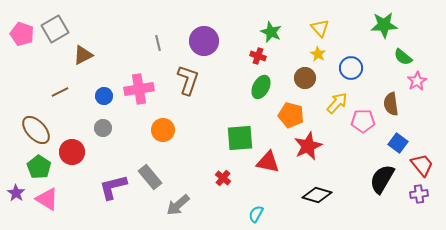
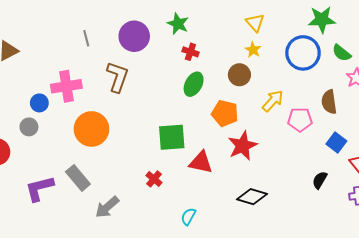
green star: (271, 32) -> (178, 24), moved
blue circle: (351, 68) -> (303, 53), moved, size x1.4
blue circle: (104, 96) -> (39, 103), moved
orange circle: (163, 130) -> (91, 129), size x1.4
black semicircle: (382, 179) -> (320, 180), size x0.6

